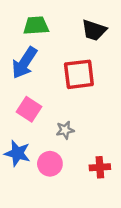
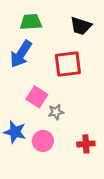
pink square: (29, 109) -> (37, 97), moved

